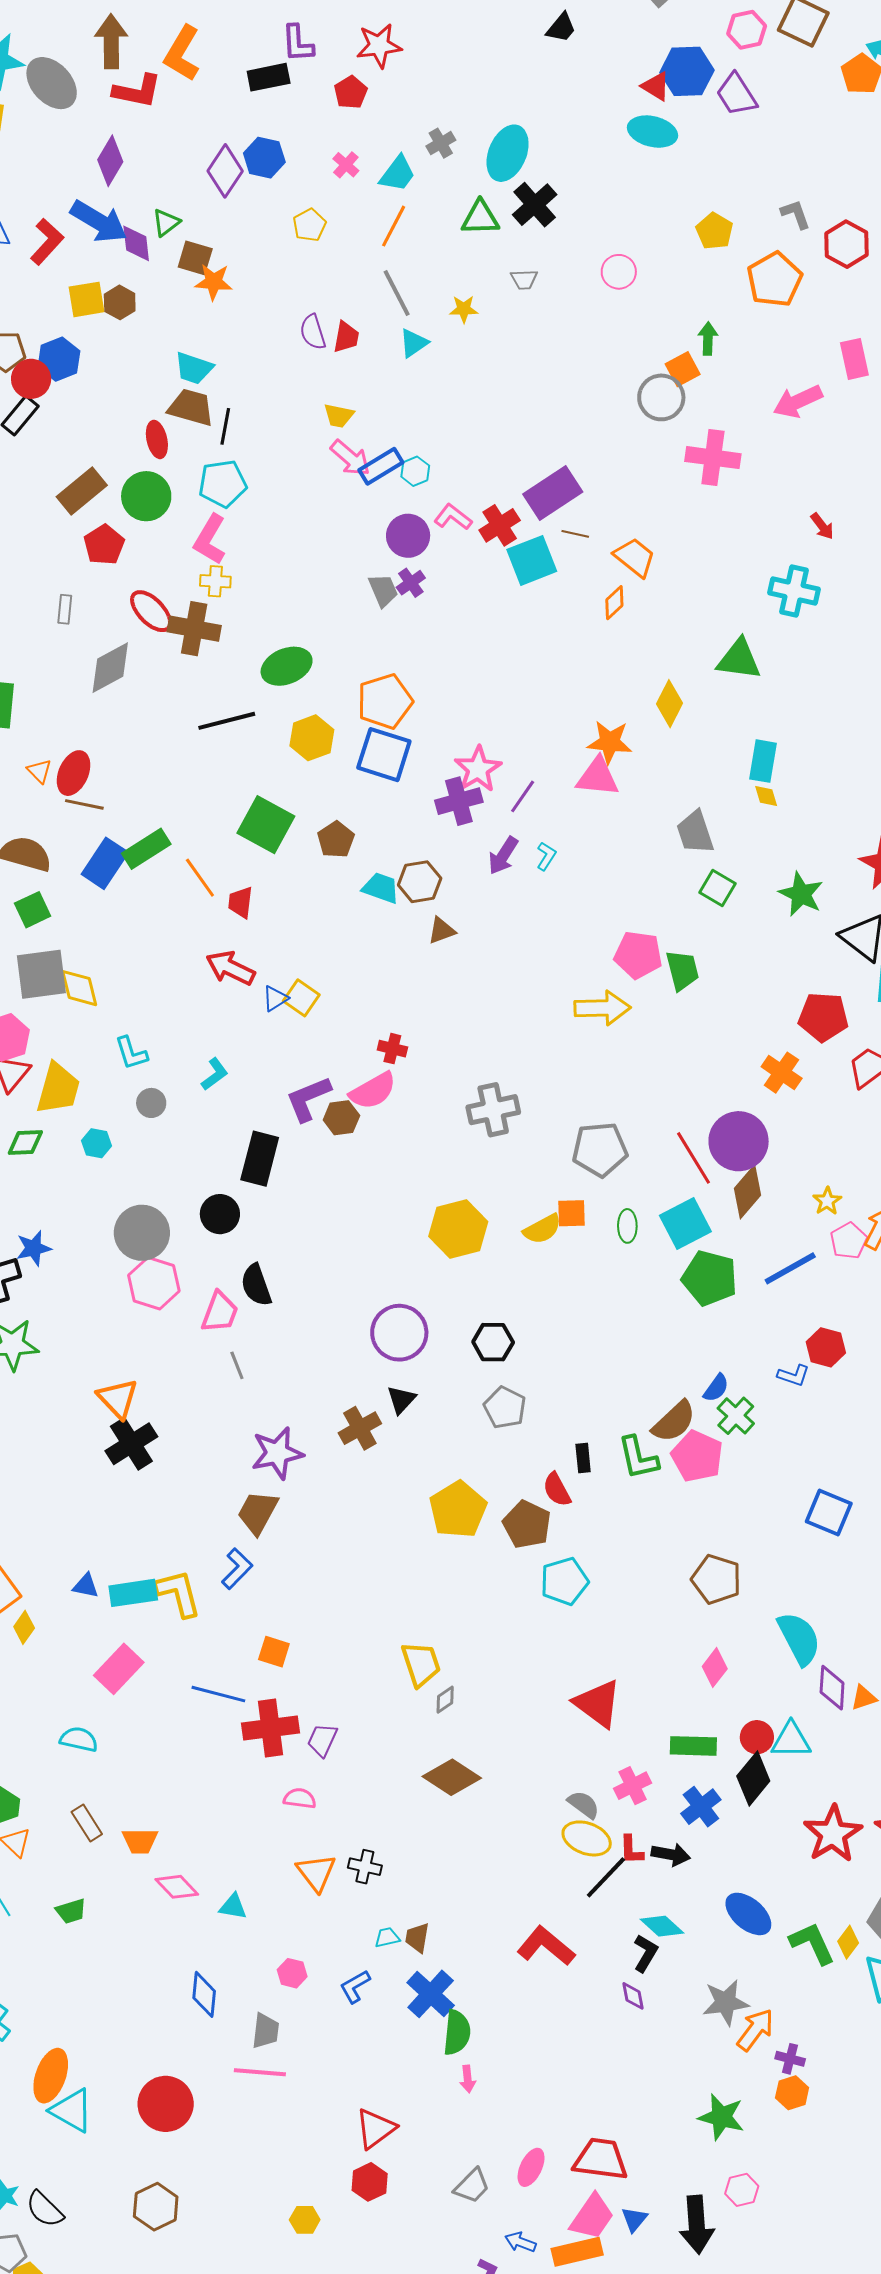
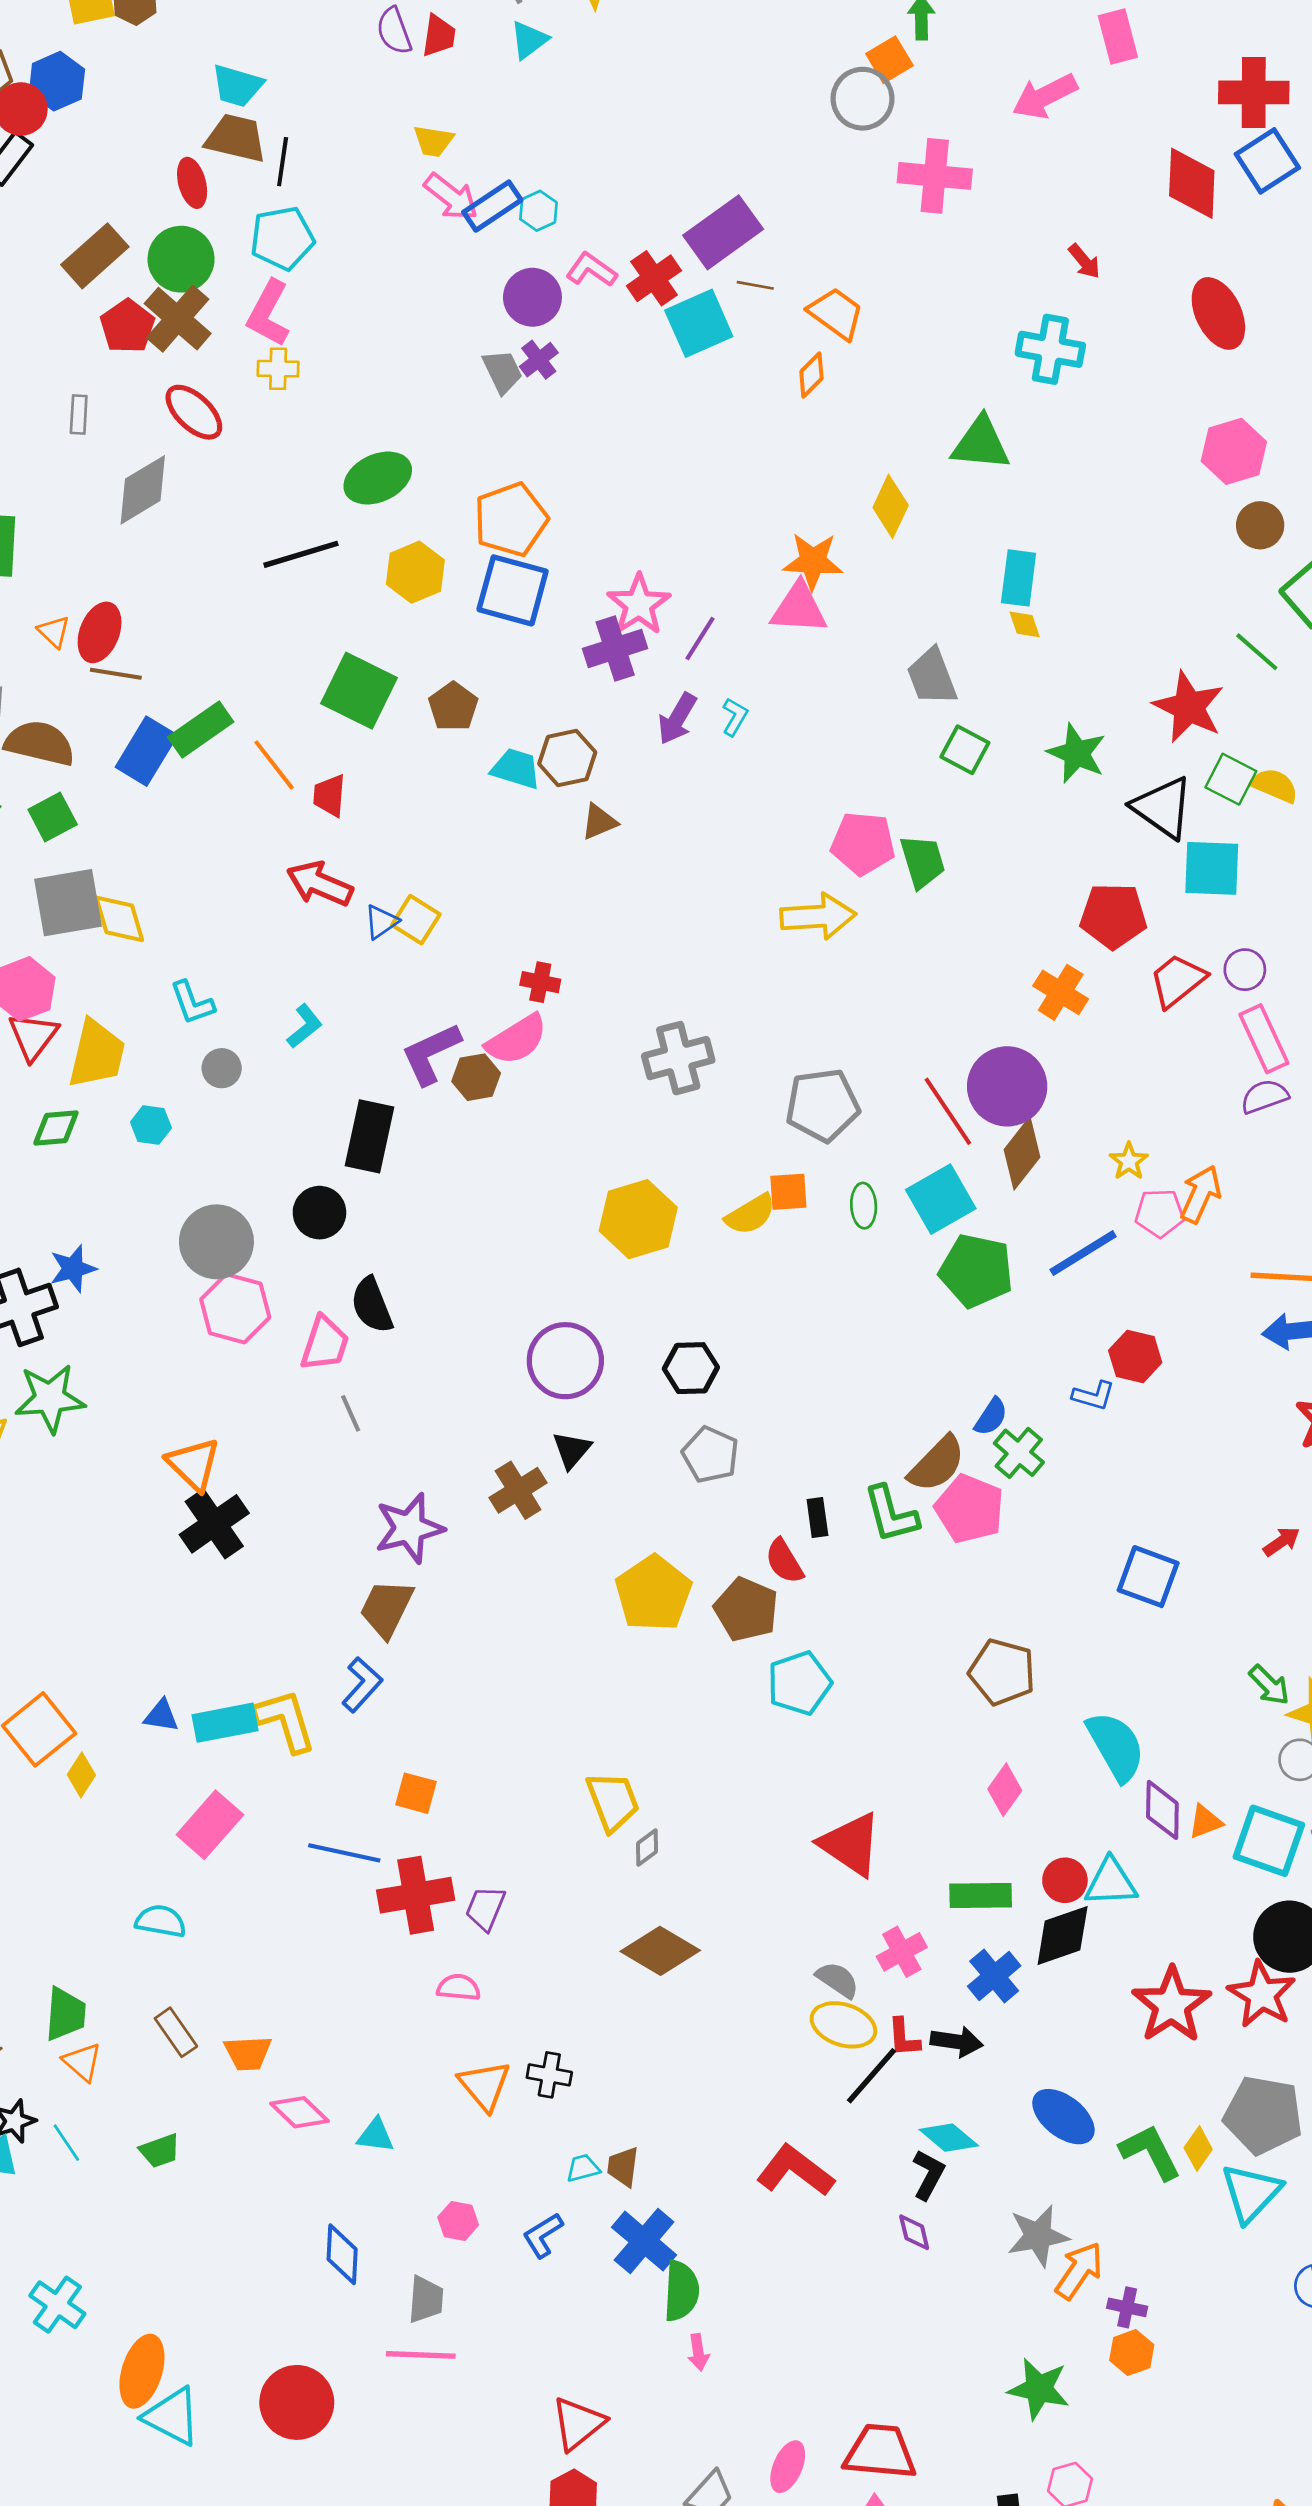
brown cross: (194, 629) -> (178, 319), moved, turned 33
pink pentagon: (849, 1241) -> (1160, 1213), turned 30
black diamond: (753, 1778) -> (1063, 1936), turned 34

